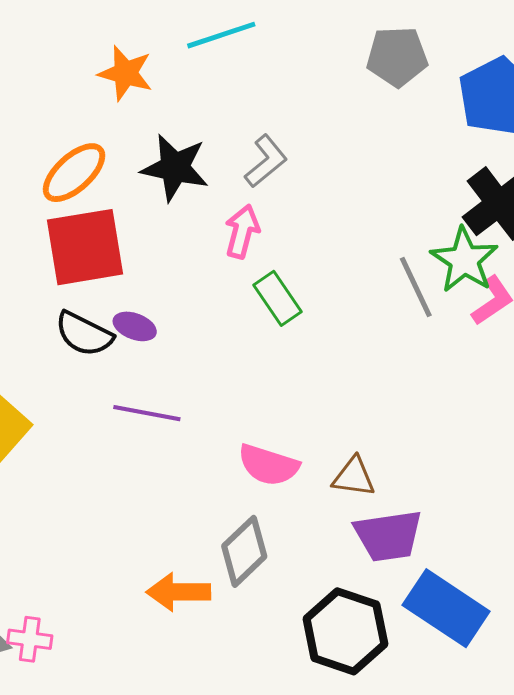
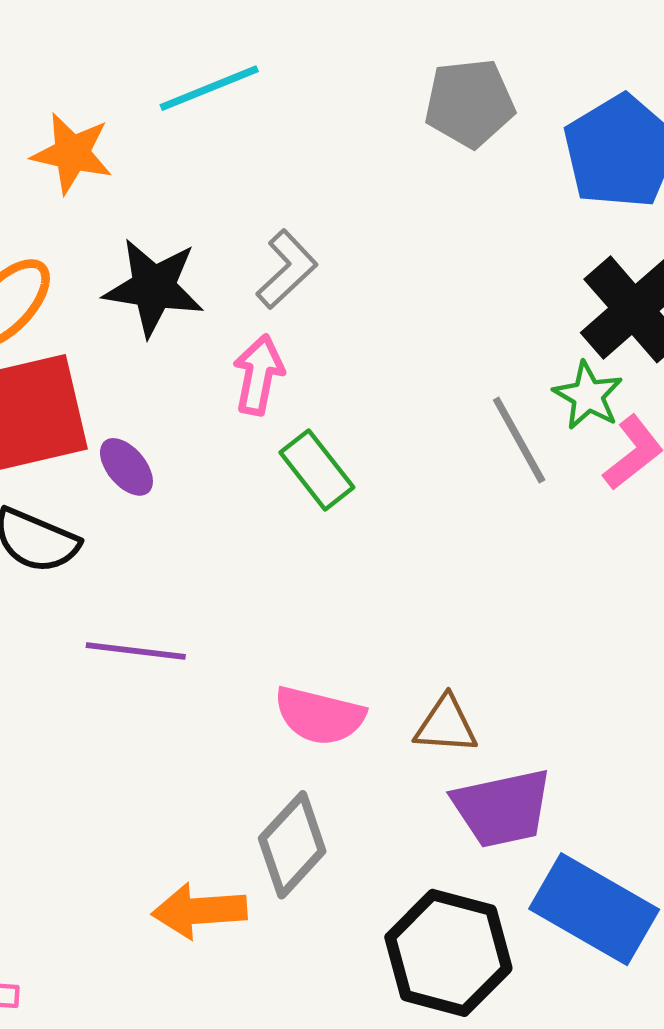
green star: (464, 260) -> (588, 396), size x0.7
purple ellipse: (135, 326) -> (126, 467), moved, turned 33

